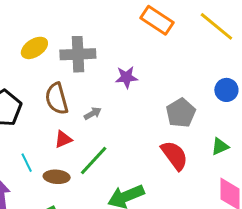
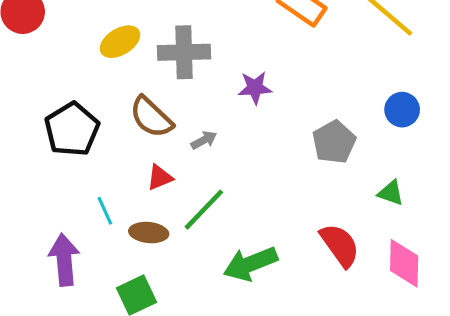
brown semicircle: (57, 99) -> (151, 117), turned -32
green triangle: (220, 146) -> (391, 193), turned 42
red semicircle: (174, 155) -> (340, 245), moved

